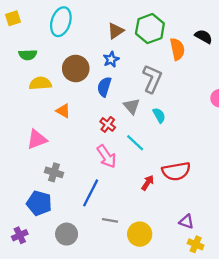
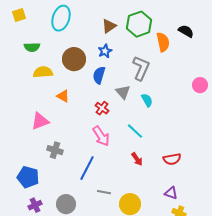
cyan line: (135, 143) -> (135, 131), moved
red semicircle: (176, 171) -> (172, 159), moved, size x0.7
red arrow: (148, 183) -> (137, 159), turned 112
blue pentagon: (39, 203) -> (28, 177), moved
purple cross: (20, 235) -> (35, 205), moved

